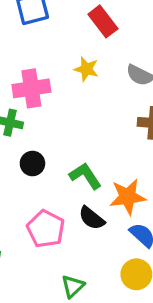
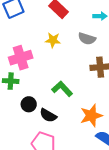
green L-shape: (85, 176) -> (62, 89), moved
black semicircle: (92, 218) -> (48, 115), moved

